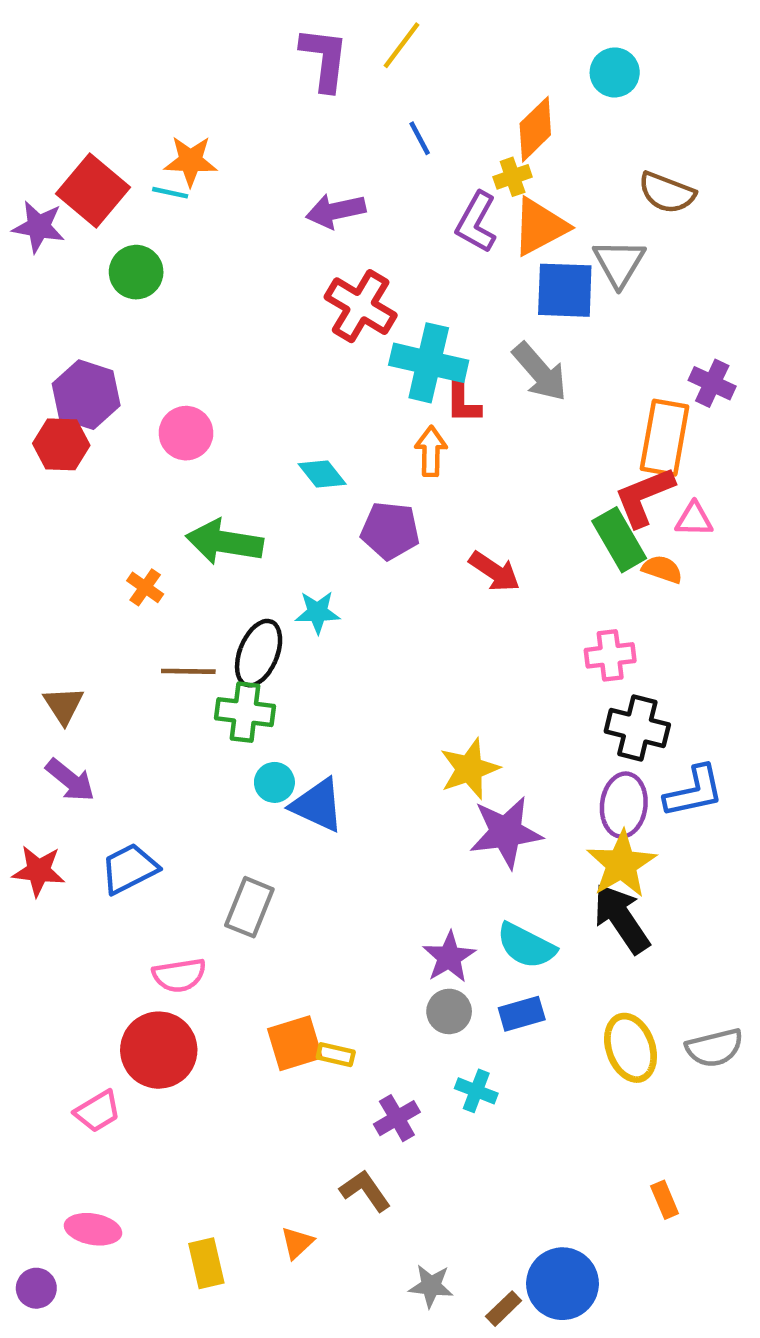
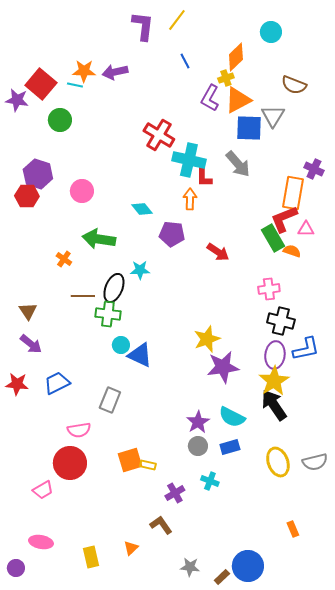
purple arrow: (336, 211) -> (115, 72), moved

